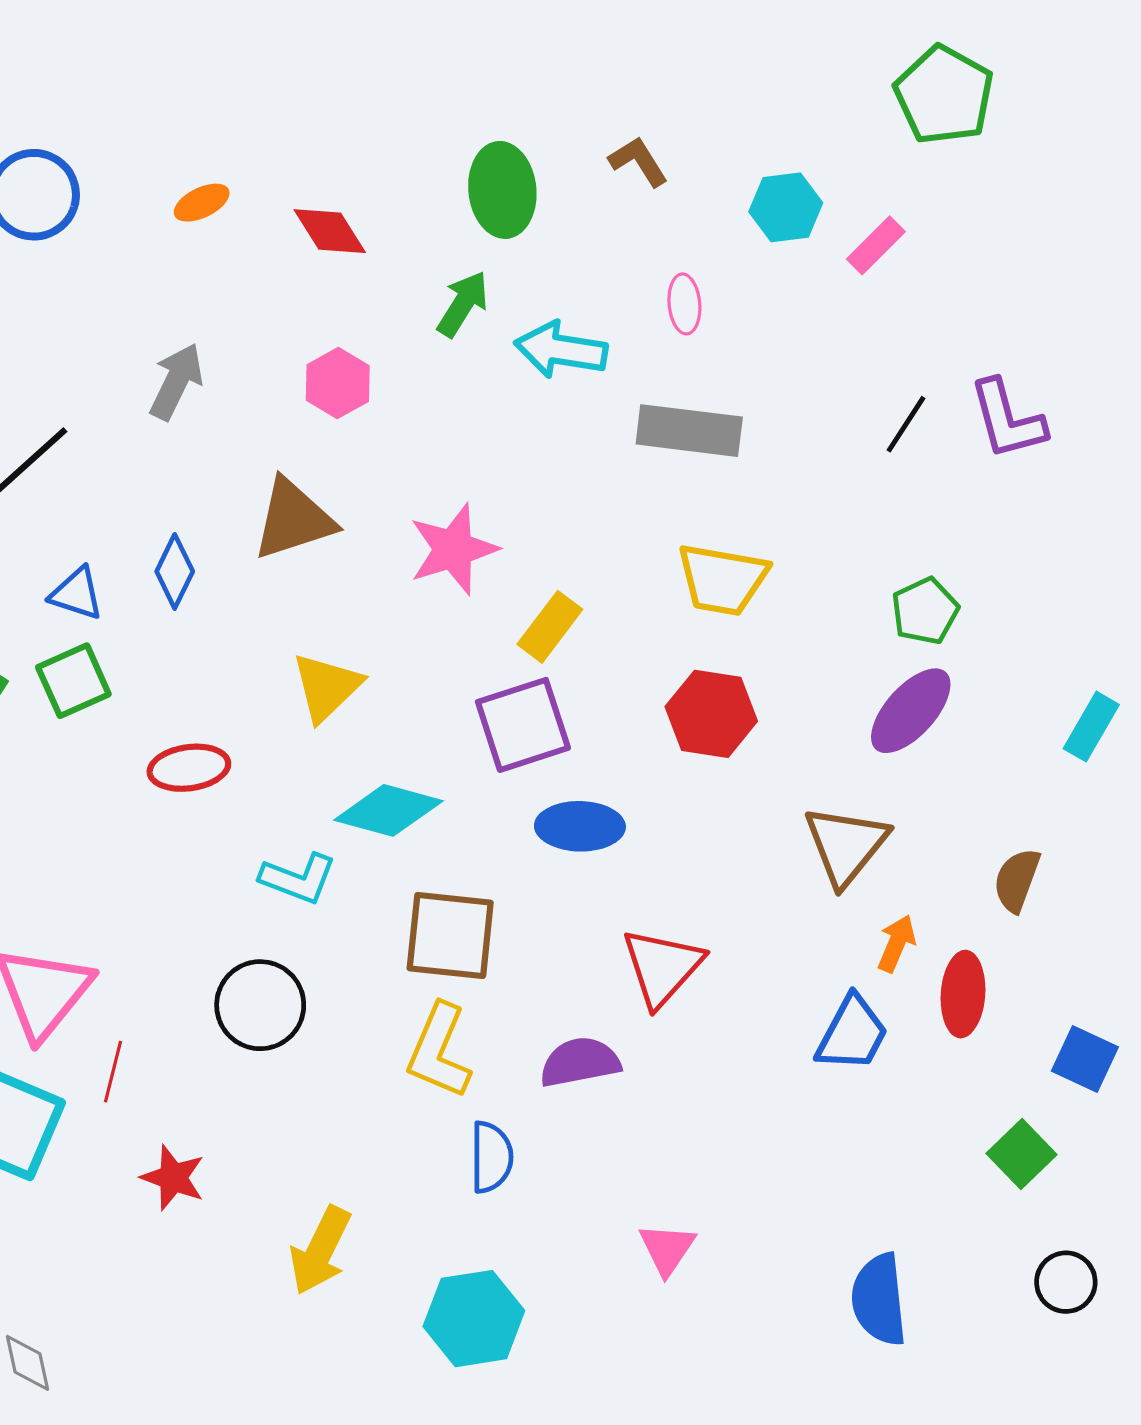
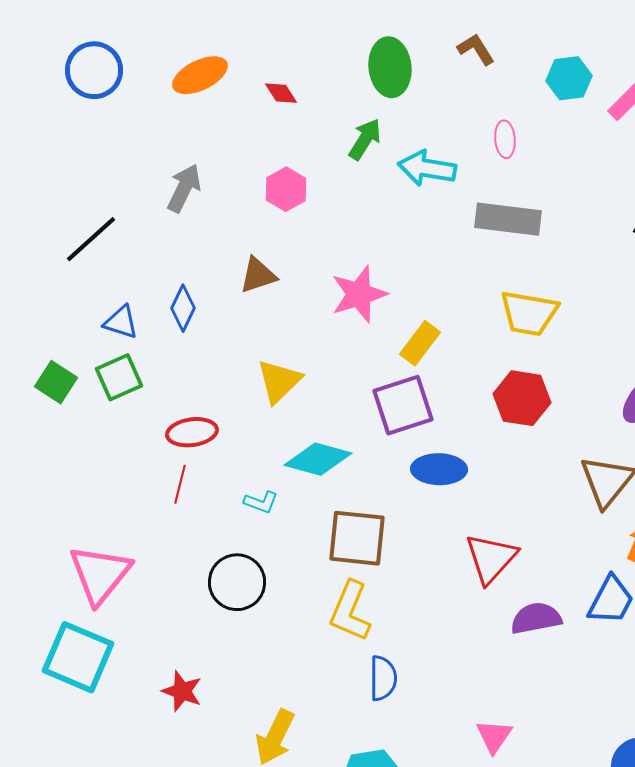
orange ellipse: (202, 203) -> (200, 75), size x1.6
red diamond: (330, 231) -> (281, 93), size x0.7
brown triangle: (293, 519) -> (258, 275), size x0.7
cyan L-shape: (298, 879) -> (261, 502), size x0.7
purple semicircle: (580, 1062) -> (536, 618), moved
red line: (113, 1072) -> (180, 484), moved

